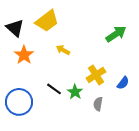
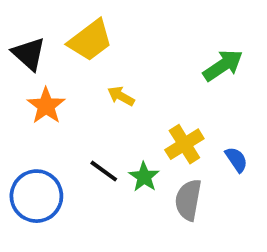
blue semicircle: (123, 83) -> (236, 160), turned -72
gray semicircle: (98, 104) -> (188, 200), size x1.5

